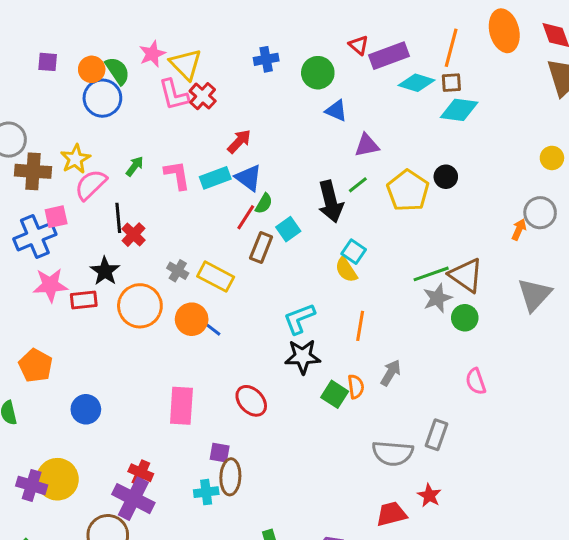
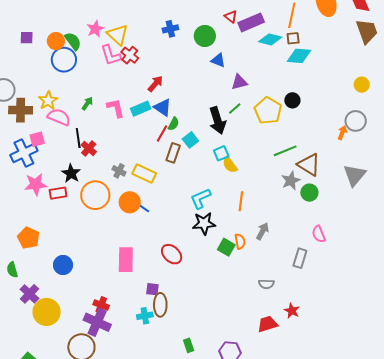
pink semicircle: (91, 185) -> (59, 117), turned 70
cyan square: (354, 252) -> (221, 153), moved, turned 35
green line: (431, 274) -> (285, 151), moved
gray rectangle: (437, 435) -> (300, 258), moved
gray semicircle: (393, 453) -> (266, 284), size x0.6
purple cross: (32, 485) -> (30, 294), moved, turned 30

